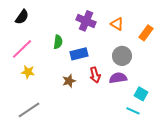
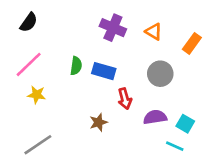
green semicircle: (58, 42) -> (76, 66), moved
blue rectangle: (79, 54) -> (104, 71), turned 30
purple semicircle: (118, 78) -> (155, 117), moved
brown star: (69, 81) -> (98, 122), moved

